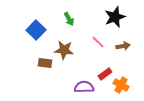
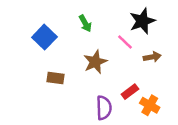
pink line: (98, 42) -> (125, 42), moved
brown star: (64, 50) -> (95, 62), moved, turned -30
purple semicircle: (84, 87) -> (104, 108), turned 90

